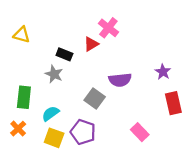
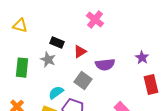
red triangle: (91, 44) -> (80, 52), moved
green rectangle: (24, 97) -> (22, 68), moved
cyan semicircle: (51, 114) -> (56, 93), moved

